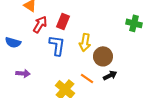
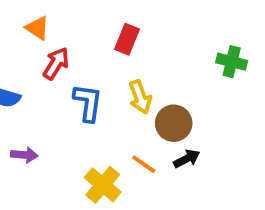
red rectangle: (63, 21) -> (127, 39), moved
yellow arrow: (85, 42) -> (140, 97), turned -30

